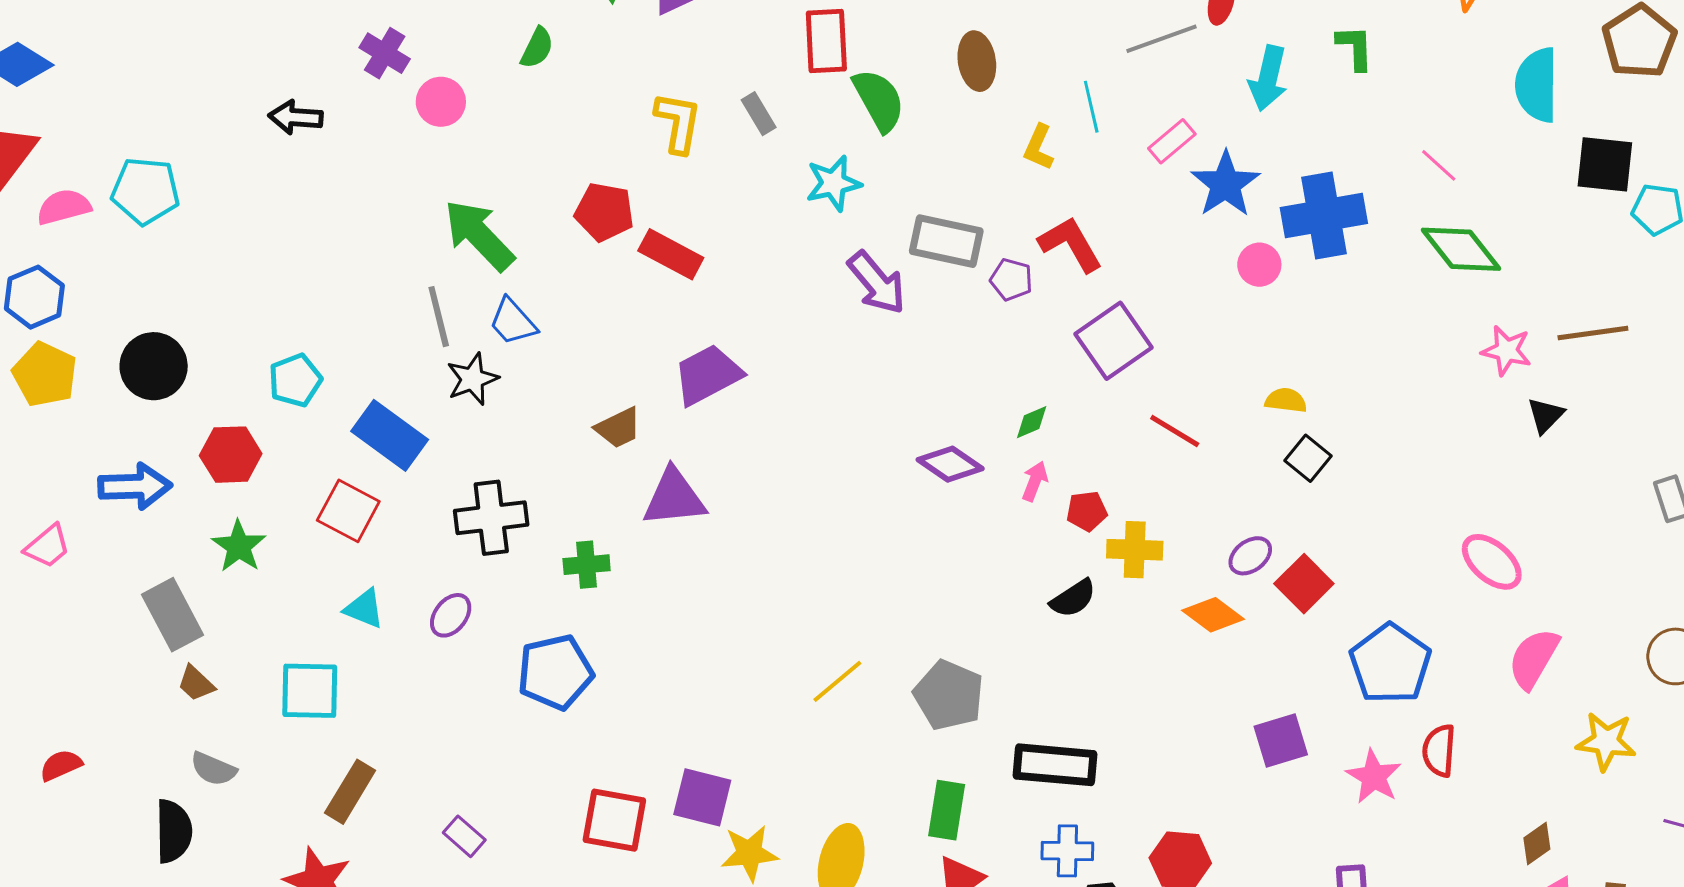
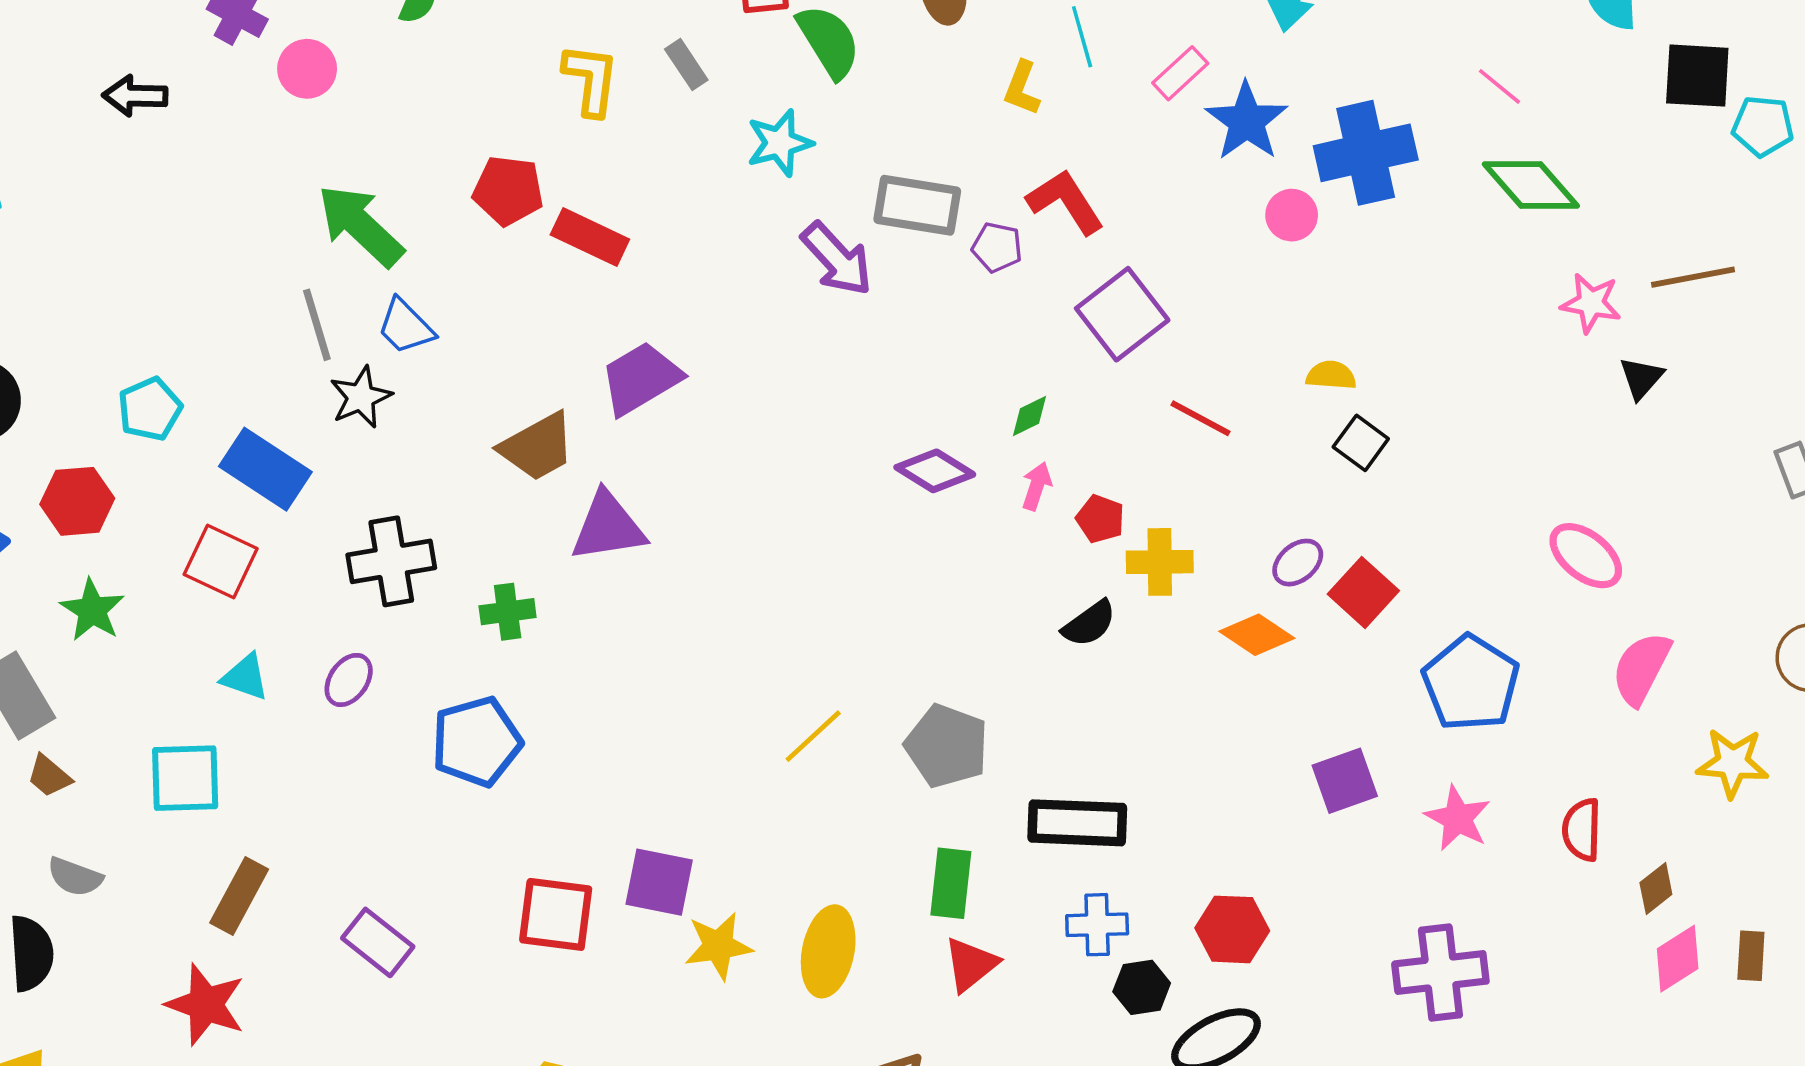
brown trapezoid: (618, 428) -> (537, 447), size x1.4
red pentagon: (1087, 511) -> (1100, 519), turned 30
red semicircle: (1439, 751) -> (1582, 830), moved
purple rectangle: (464, 836) -> (378, 942), size x1.4

